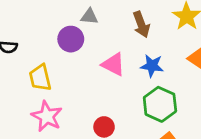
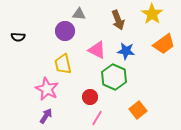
yellow trapezoid: (40, 78) -> (63, 64), moved
green hexagon: (160, 104) -> (114, 77), moved

